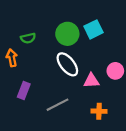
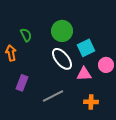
cyan square: (94, 29) -> (86, 48), moved
green semicircle: (28, 38) -> (26, 35), turned -104

